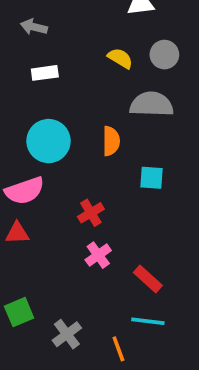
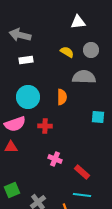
gray arrow: (34, 27) -> (20, 35), size x1.5
cyan square: (152, 178) -> (98, 117), moved
red cross: (91, 213) -> (45, 126), moved, turned 32
pink cross: (98, 255) -> (55, 159), turned -32

